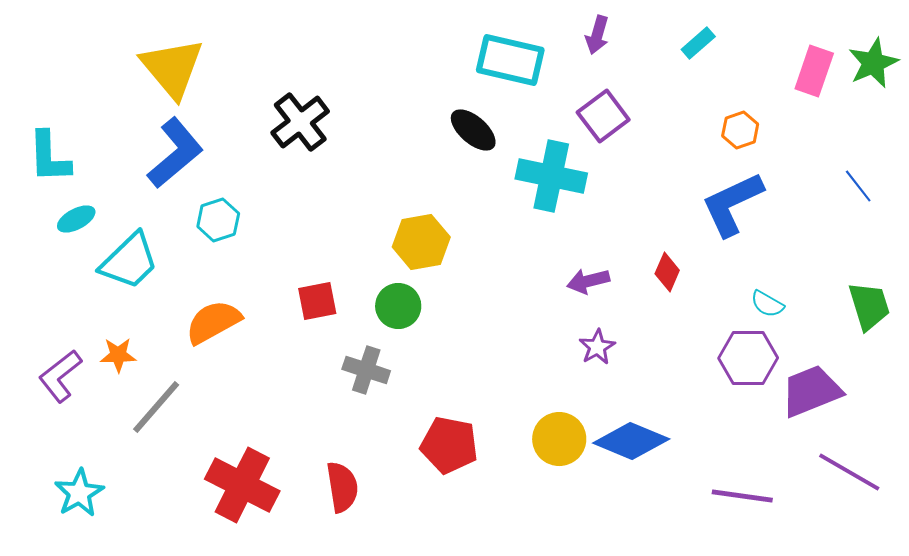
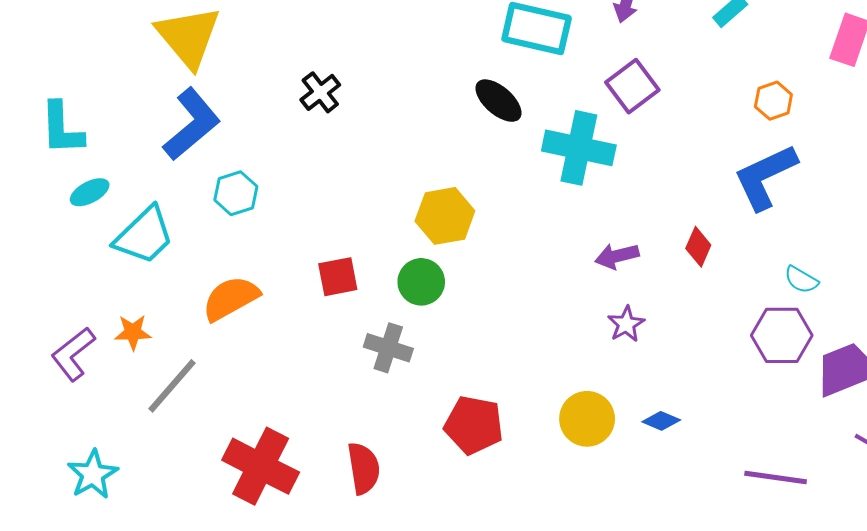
black cross: (300, 122) -> (320, 92), size x0.7
blue diamond: (631, 441) -> (661, 421), size x0.5

